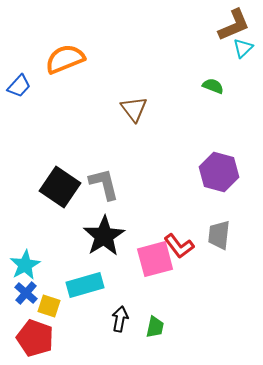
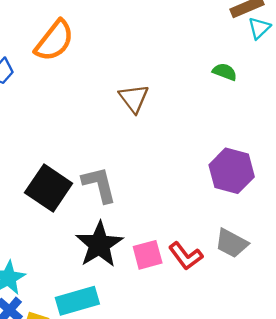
orange semicircle: (65, 59) -> (54, 41), turned 150
gray trapezoid: (219, 235) -> (232, 243), turned -68
pink square: (155, 259) -> (148, 255), moved, size x0.7

